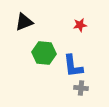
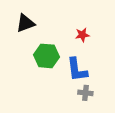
red star: (80, 25) -> (82, 35), moved

